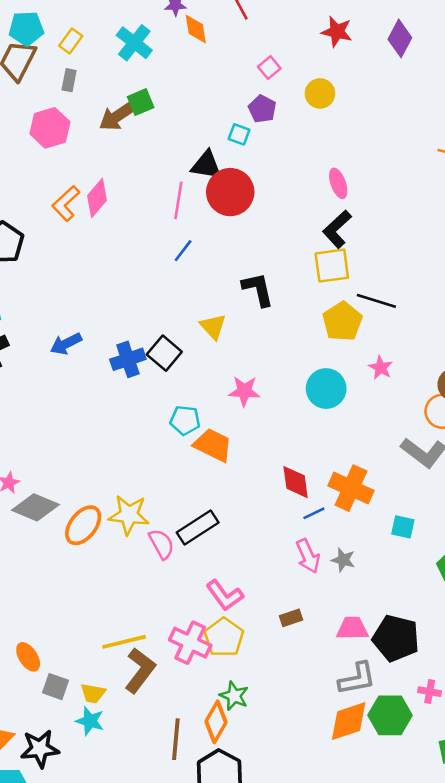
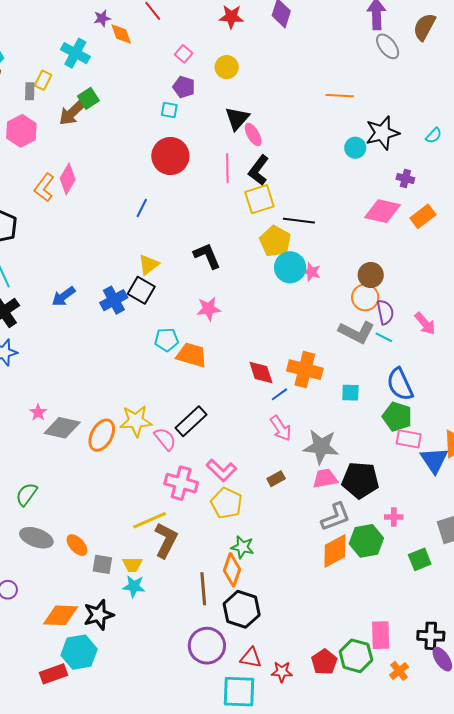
yellow rectangle: (71, 41) -> (43, 80), moved
black triangle: (206, 165) -> (237, 119), moved, turned -48
pink line: (178, 200) -> (227, 168), moved
black L-shape: (258, 289) -> (207, 256), moved
yellow triangle: (213, 327) -> (149, 265), moved, turned 45
cyan circle: (326, 389) -> (290, 267), moved
gray star: (343, 560) -> (321, 447), moved, size x1.8
pink cross: (190, 643) -> (181, 483), moved

